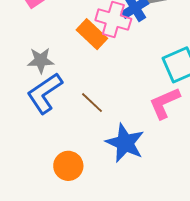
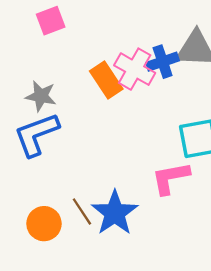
brown line: (92, 103) -> (82, 211), moved

